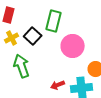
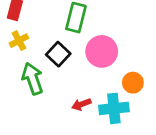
black square: (33, 36) -> (58, 54), moved

